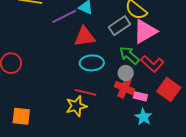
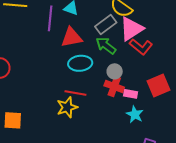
purple line: (64, 16) -> (50, 18), turned -55
green arrow: (129, 55) -> (106, 46), moved
red L-shape: (152, 64) -> (141, 47), moved
red square: (169, 89) -> (158, 85), turned 35

